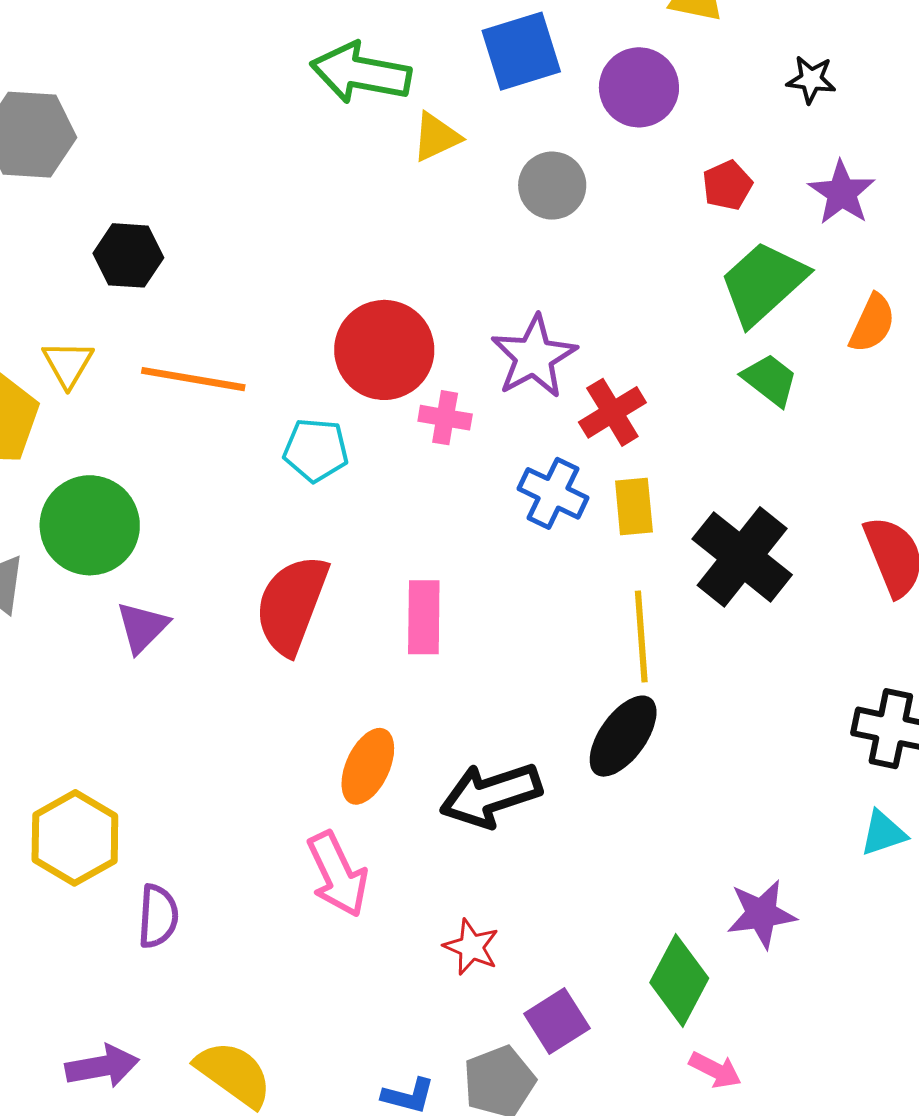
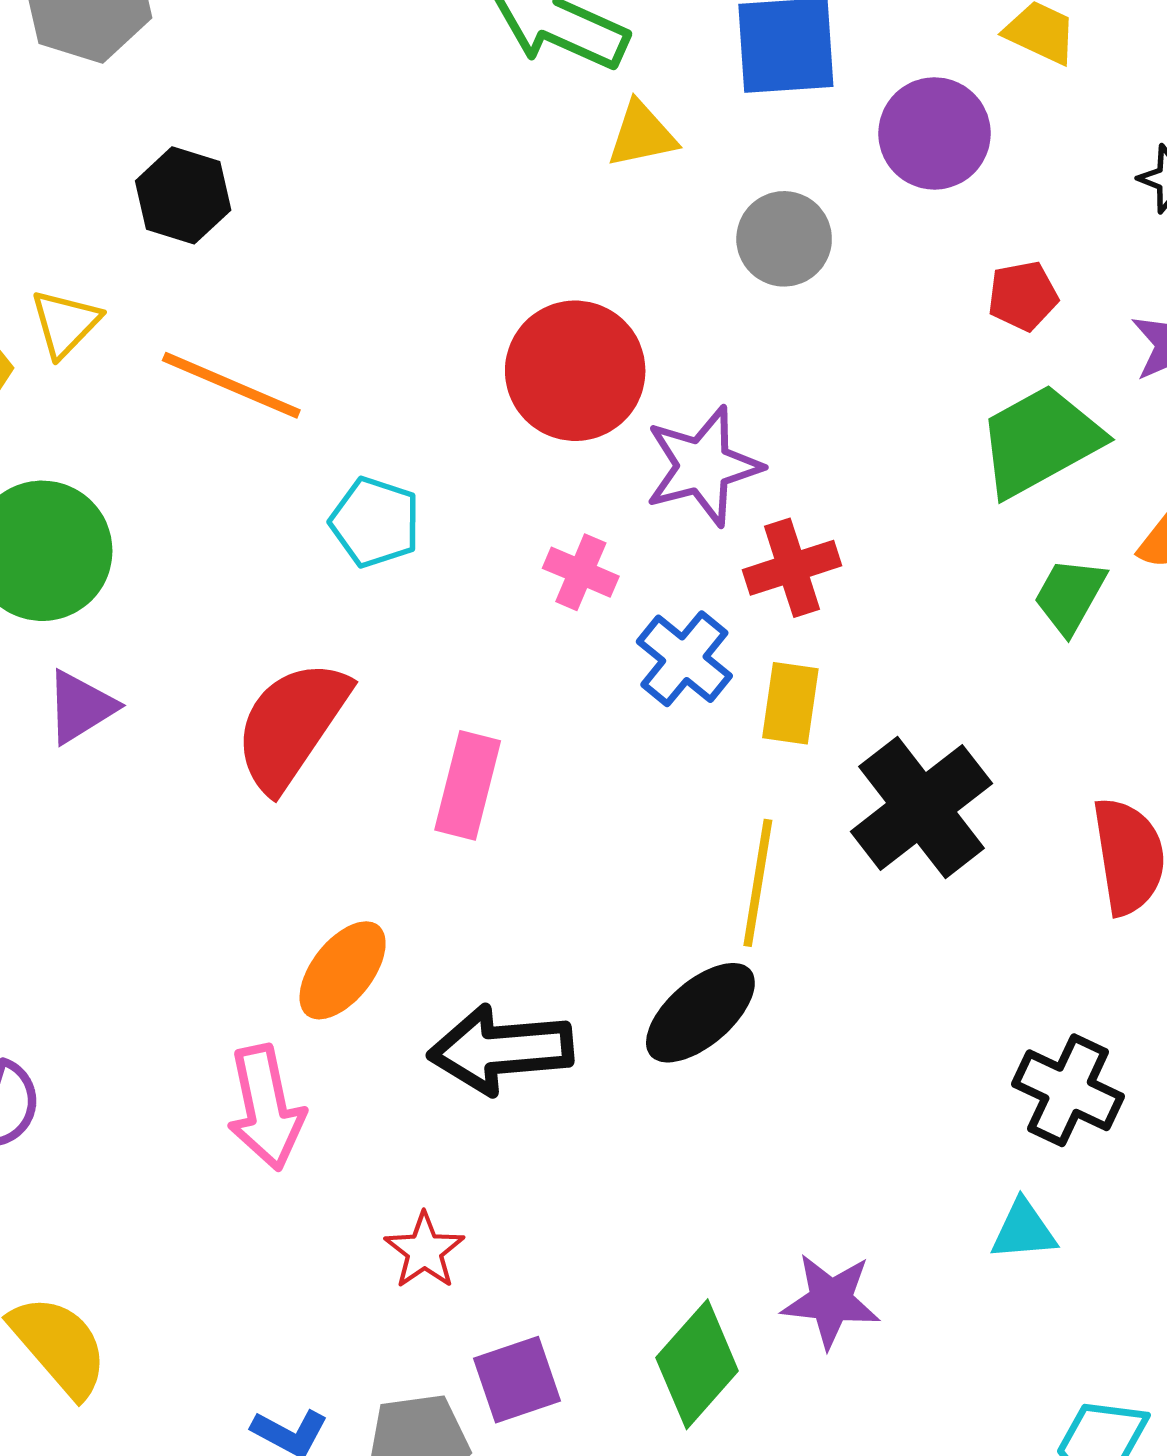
red circle: (384, 350) -> (575, 371), moved
green trapezoid: (770, 380) -> (1070, 596), moved, turned -112
pink cross: (445, 418) -> (581, 572), moved

